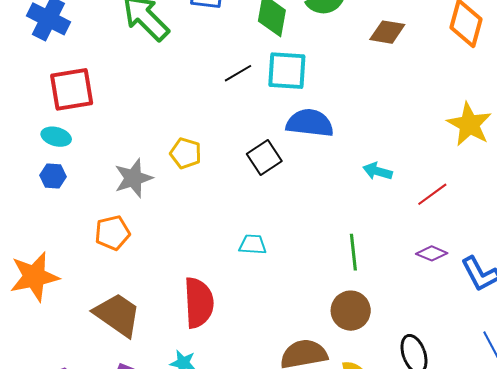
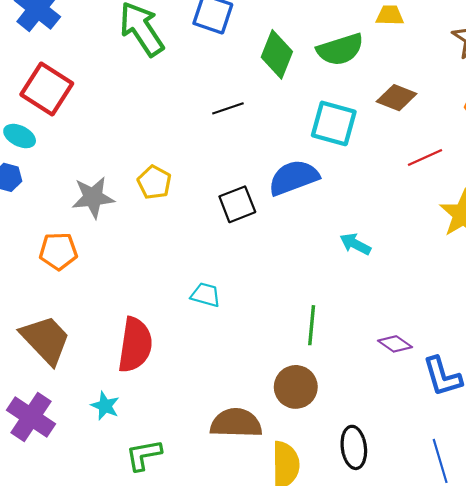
cyan square: (287, 71) -> (334, 123), moved
red square: (72, 89) -> (47, 89), turned 30
blue semicircle: (310, 123) -> (294, 178), turned -39
red line: (432, 194) -> (425, 157), moved

